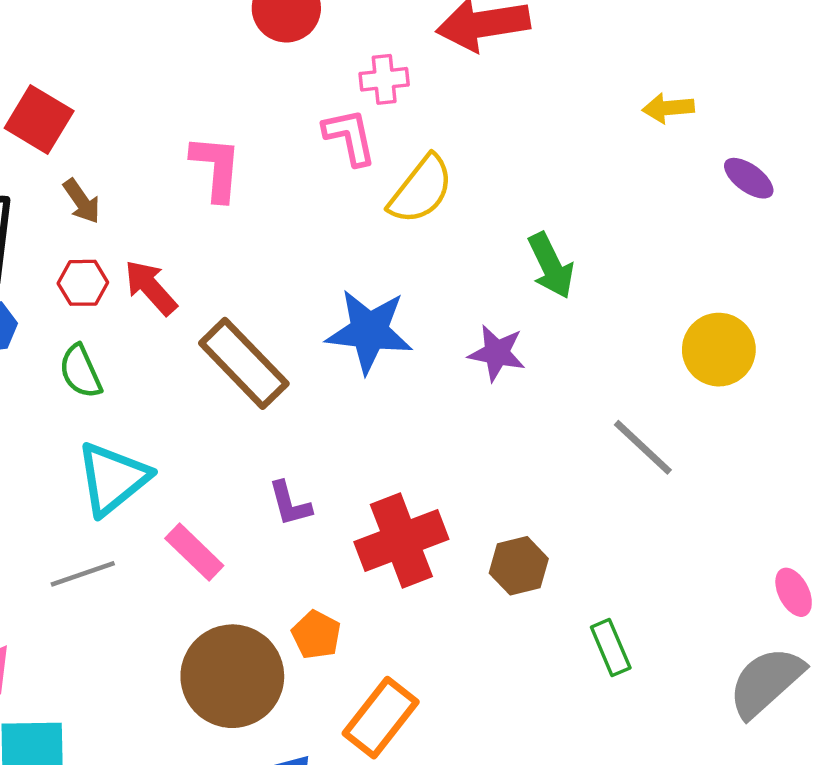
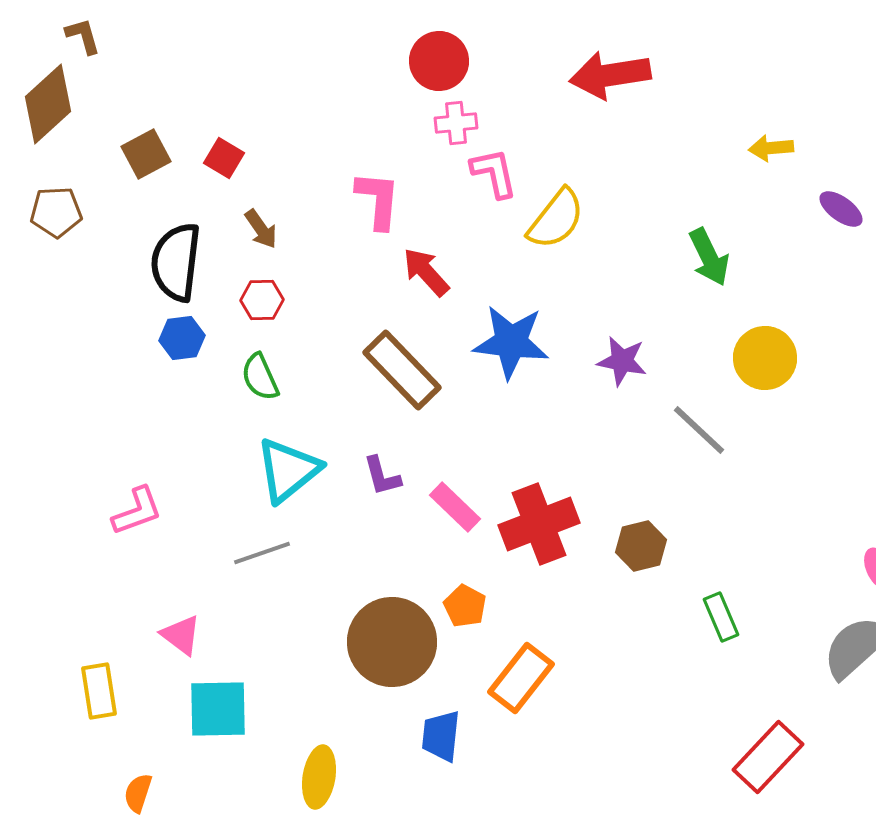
pink cross: (384, 79) -> (456, 123), moved
red square: (39, 120) -> (224, 158), size x0.7
green arrow: (551, 266) -> (709, 257), moved
red arrow: (151, 287) -> (426, 272), moved
yellow circle: (719, 350) -> (765, 358), moved
gray line: (643, 447) -> (699, 430), moved
purple L-shape: (290, 504) -> (382, 476), moved
pink rectangle: (194, 552) -> (455, 507), moved

